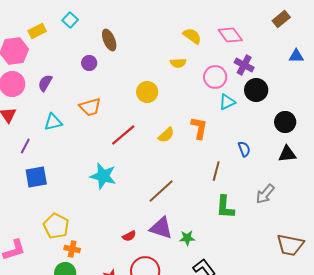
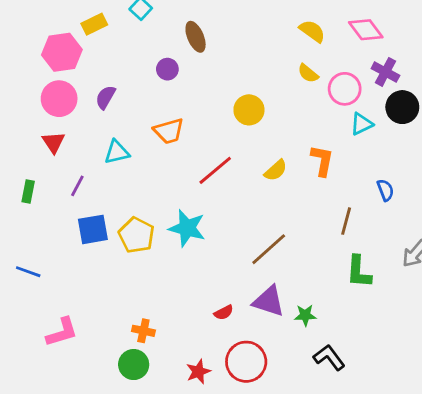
yellow semicircle: (178, 63) -> (308, 73), moved, turned 42
yellow pentagon: (56, 226) -> (136, 235), moved

